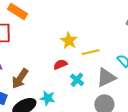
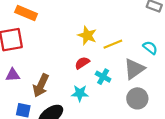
cyan star: (48, 98) -> (80, 93), moved

